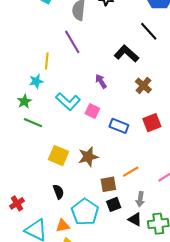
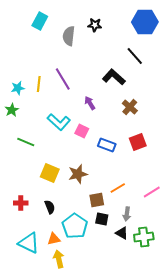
purple line: (72, 42) -> (63, 79), moved
cyan star: (36, 81) -> (18, 88), moved
green star: (24, 101) -> (12, 110), moved
red cross: (17, 203) -> (21, 203), moved, turned 32
black square: (114, 204) -> (102, 219), turned 32

